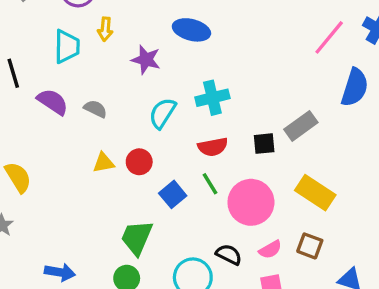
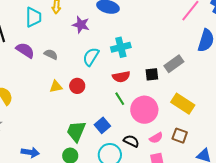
blue square: (173, 194) -> (102, 125), moved

